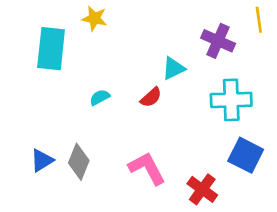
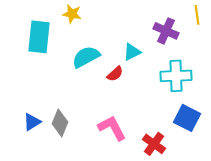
cyan semicircle: (100, 97) -> (86, 57), moved, size x1.8

